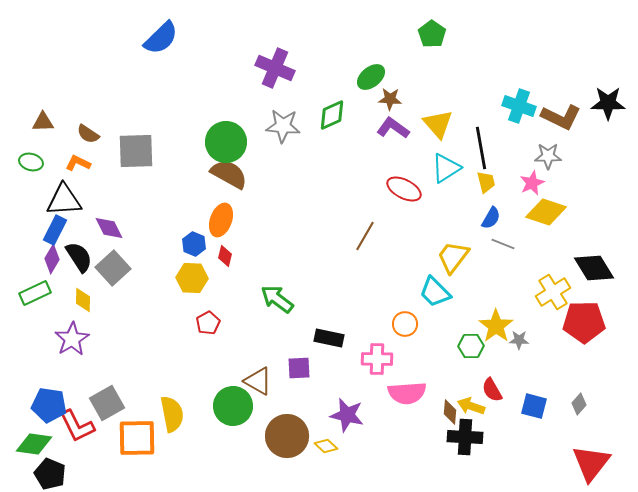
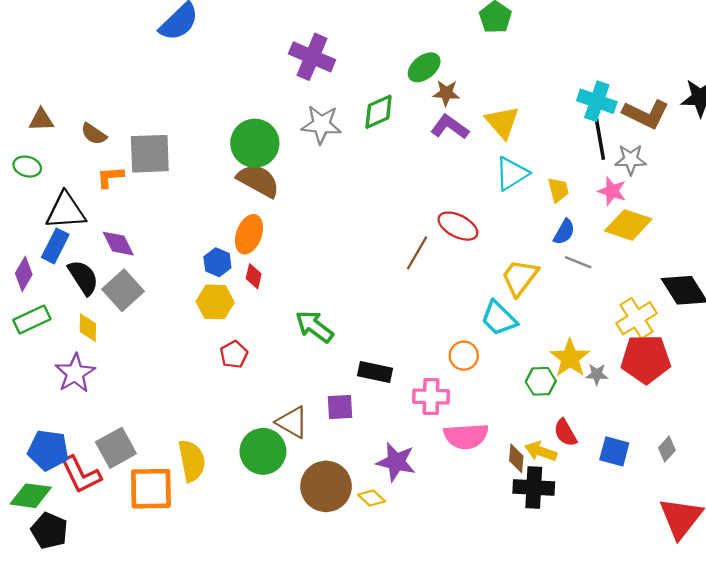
black line: (481, 148) -> (599, 135), moved
orange L-shape: (78, 163) -> (110, 177), moved, turned -30
pink star: (532, 183) -> (612, 191), turned -30
red ellipse: (404, 189) -> (458, 226), moved
purple diamond: (52, 259) -> (24, 274), moved
red pentagon: (584, 322) -> (646, 359), moved

